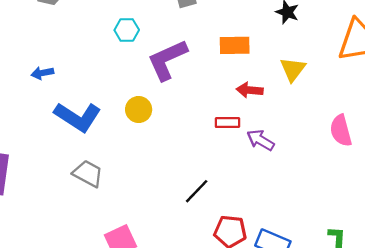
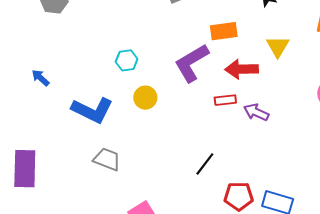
cyan hexagon: (127, 30) -> (127, 60), moved
purple L-shape: (167, 60) -> (192, 63), moved
blue arrow: (42, 73) -> (40, 78), moved, turned 60
red arrow: (250, 90) -> (242, 69), size x1.4

